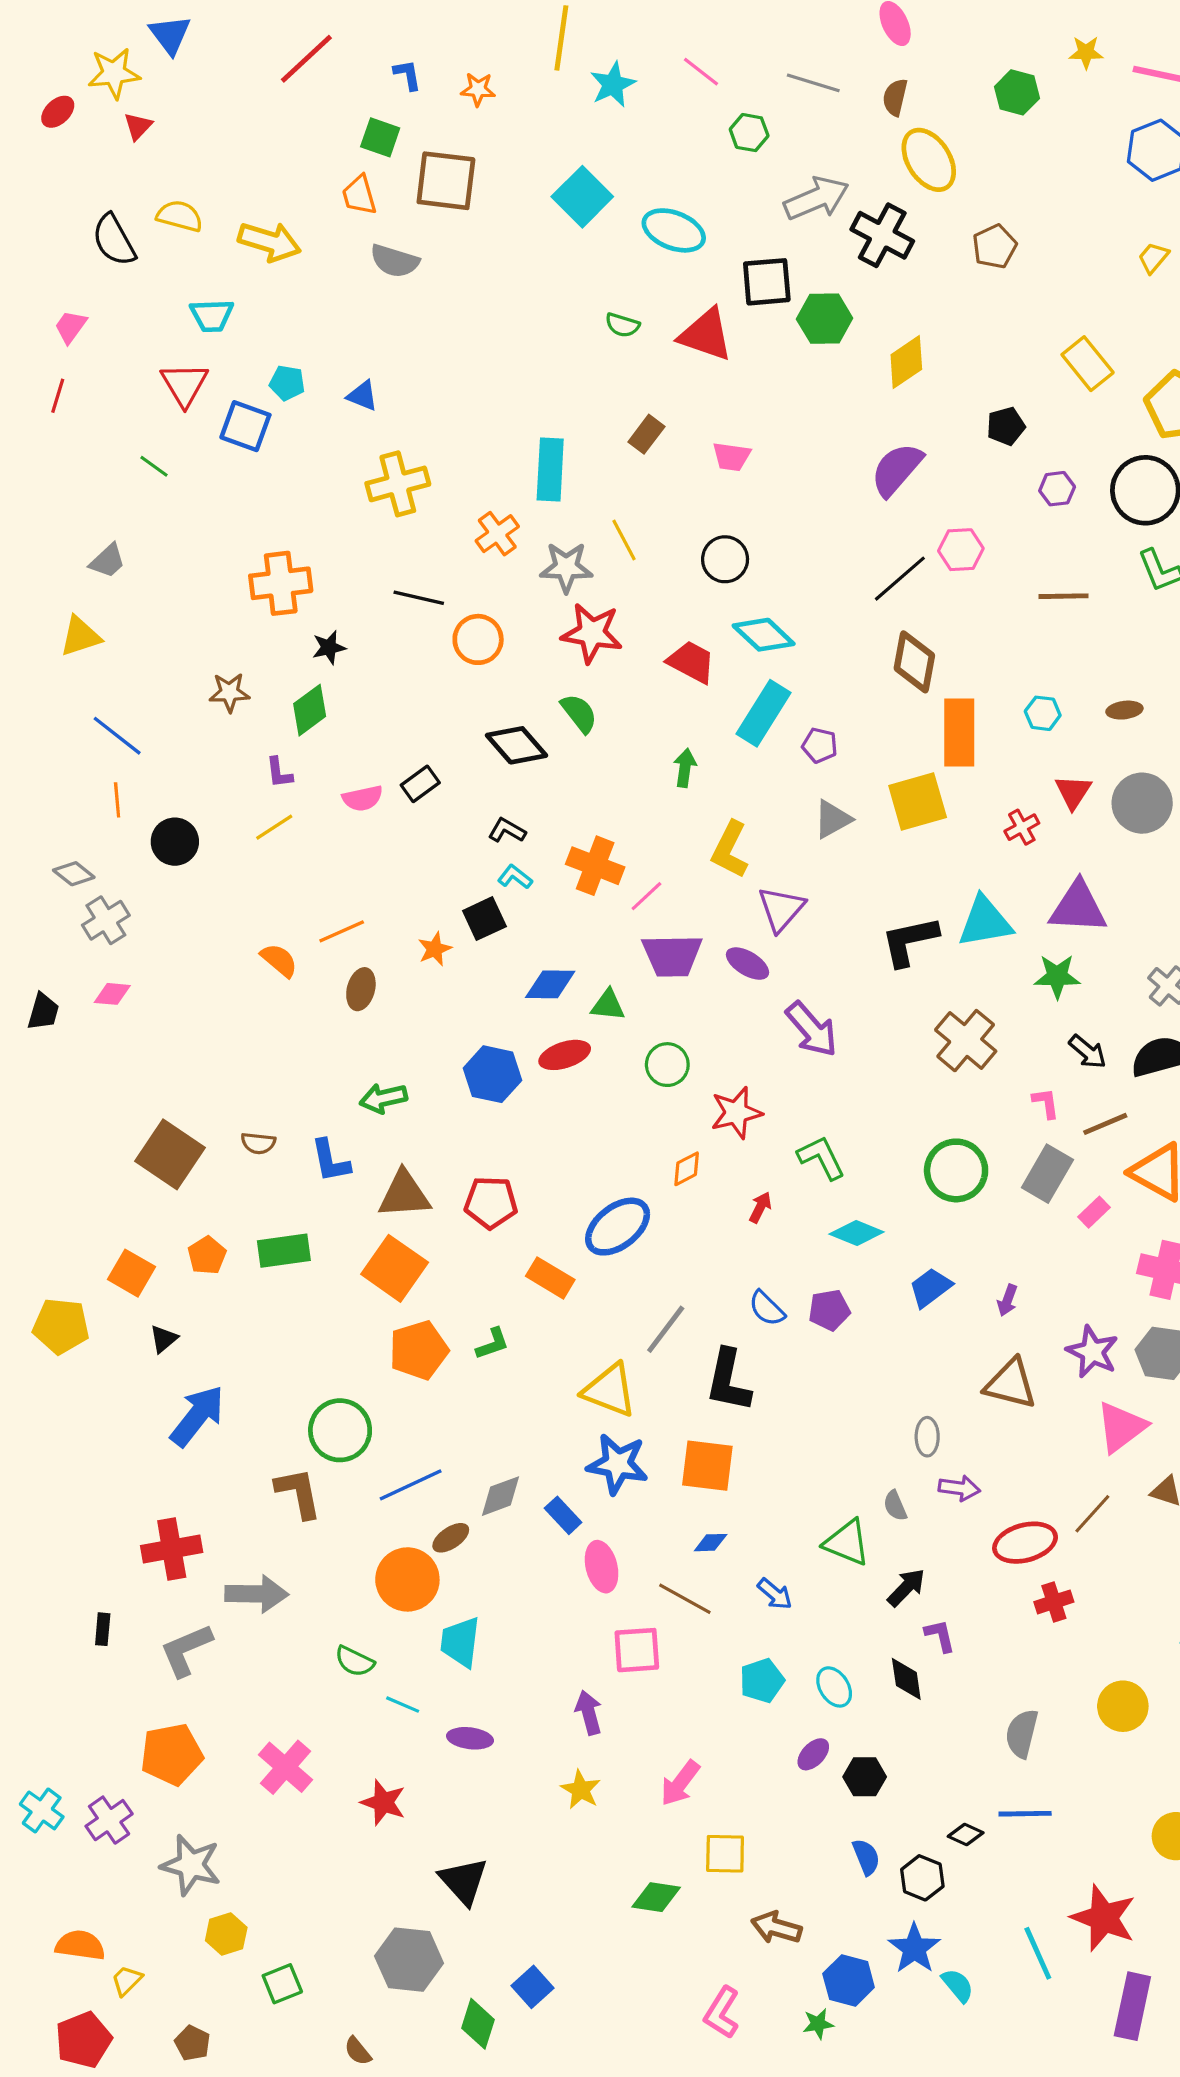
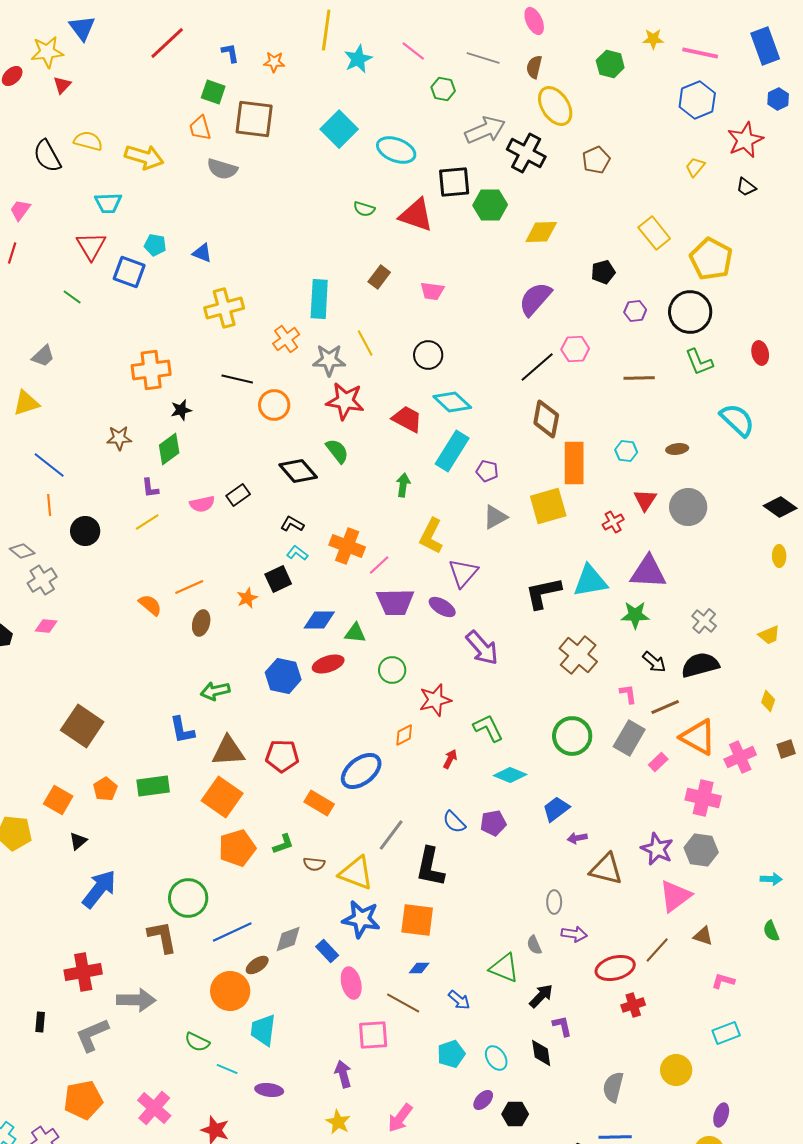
yellow diamond: (906, 362) -> (541, 232), turned 32
brown semicircle: (258, 1143) -> (314, 864), moved
purple arrow: (1007, 1300) -> (577, 838), moved, turned 60

